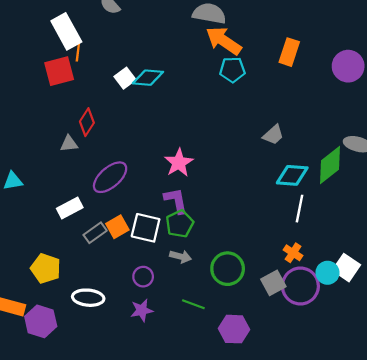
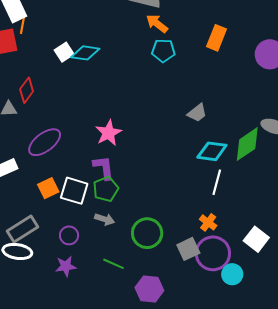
orange arrow: (224, 41) -> (157, 24), size x0.7
gray rectangle: (95, 233) -> (22, 229), moved, size x1.4
cyan circle: (327, 273) -> (232, 274), moved

